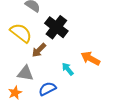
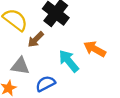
cyan arrow: (68, 69) -> (69, 61), size x1.5

